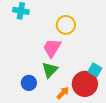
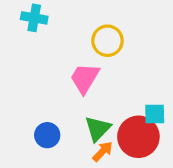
green triangle: (50, 70) -> (98, 129), moved
cyan square: (95, 70) -> (155, 114), turned -32

